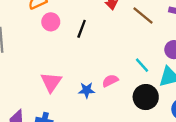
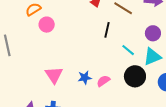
black line: (82, 29) -> (107, 30), moved
pink semicircle: (110, 81) -> (103, 81), moved

